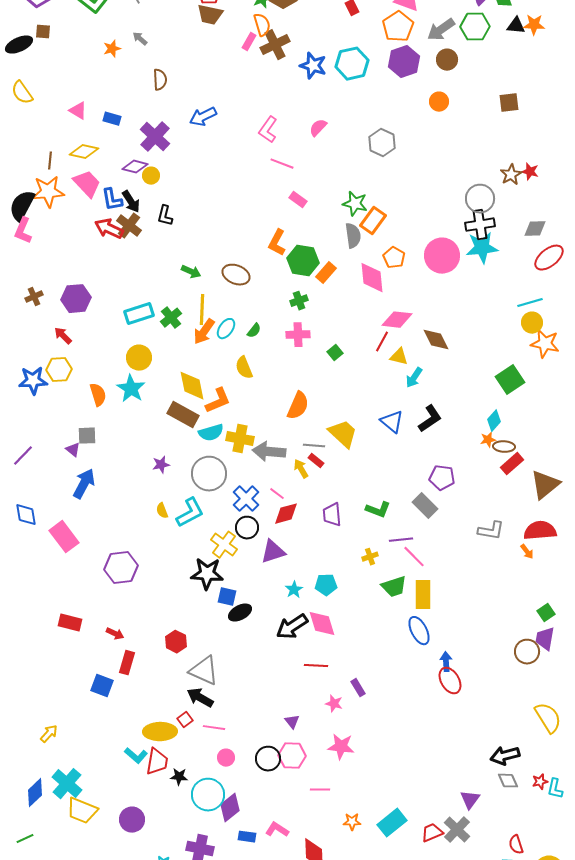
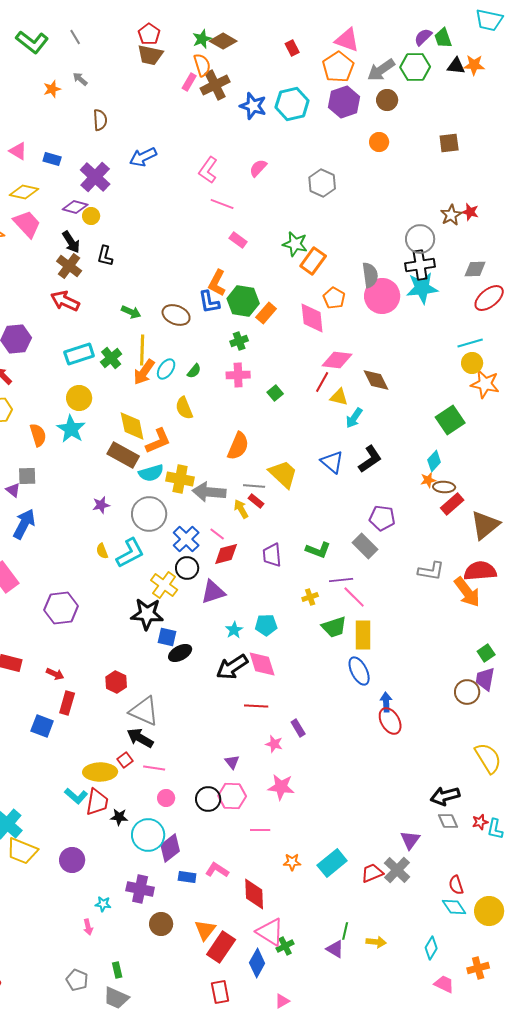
blue L-shape: (112, 200) -> (209, 302), moved
red arrow: (109, 229) -> (65, 301), moved
gray semicircle: (353, 236) -> (370, 275), moved
orange arrow: (527, 552) -> (467, 592), size x2.0

